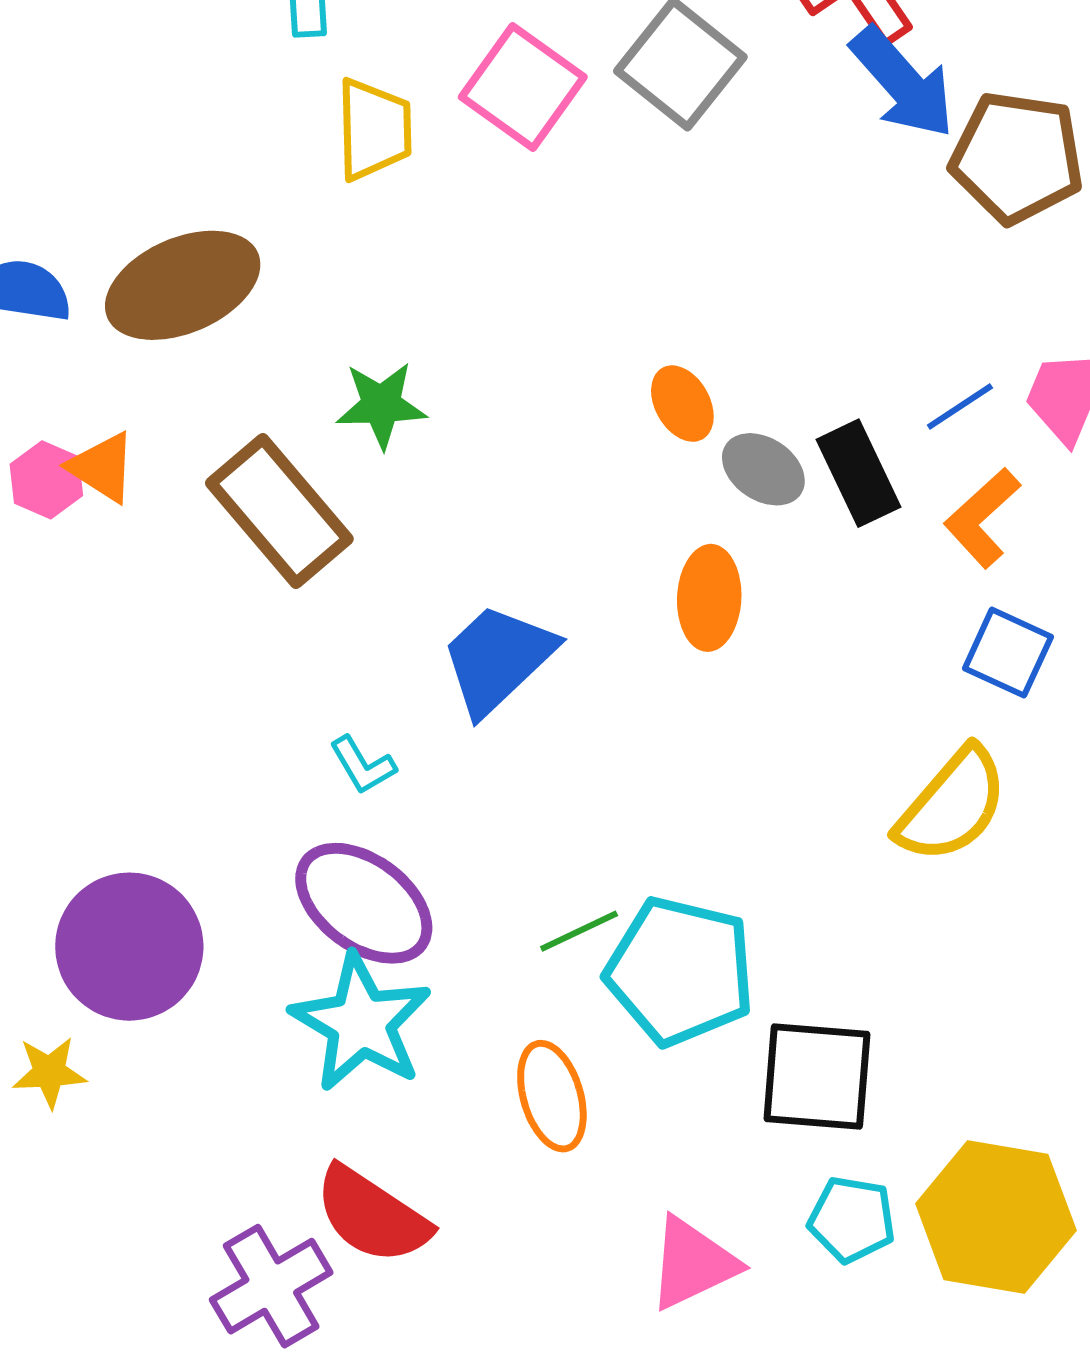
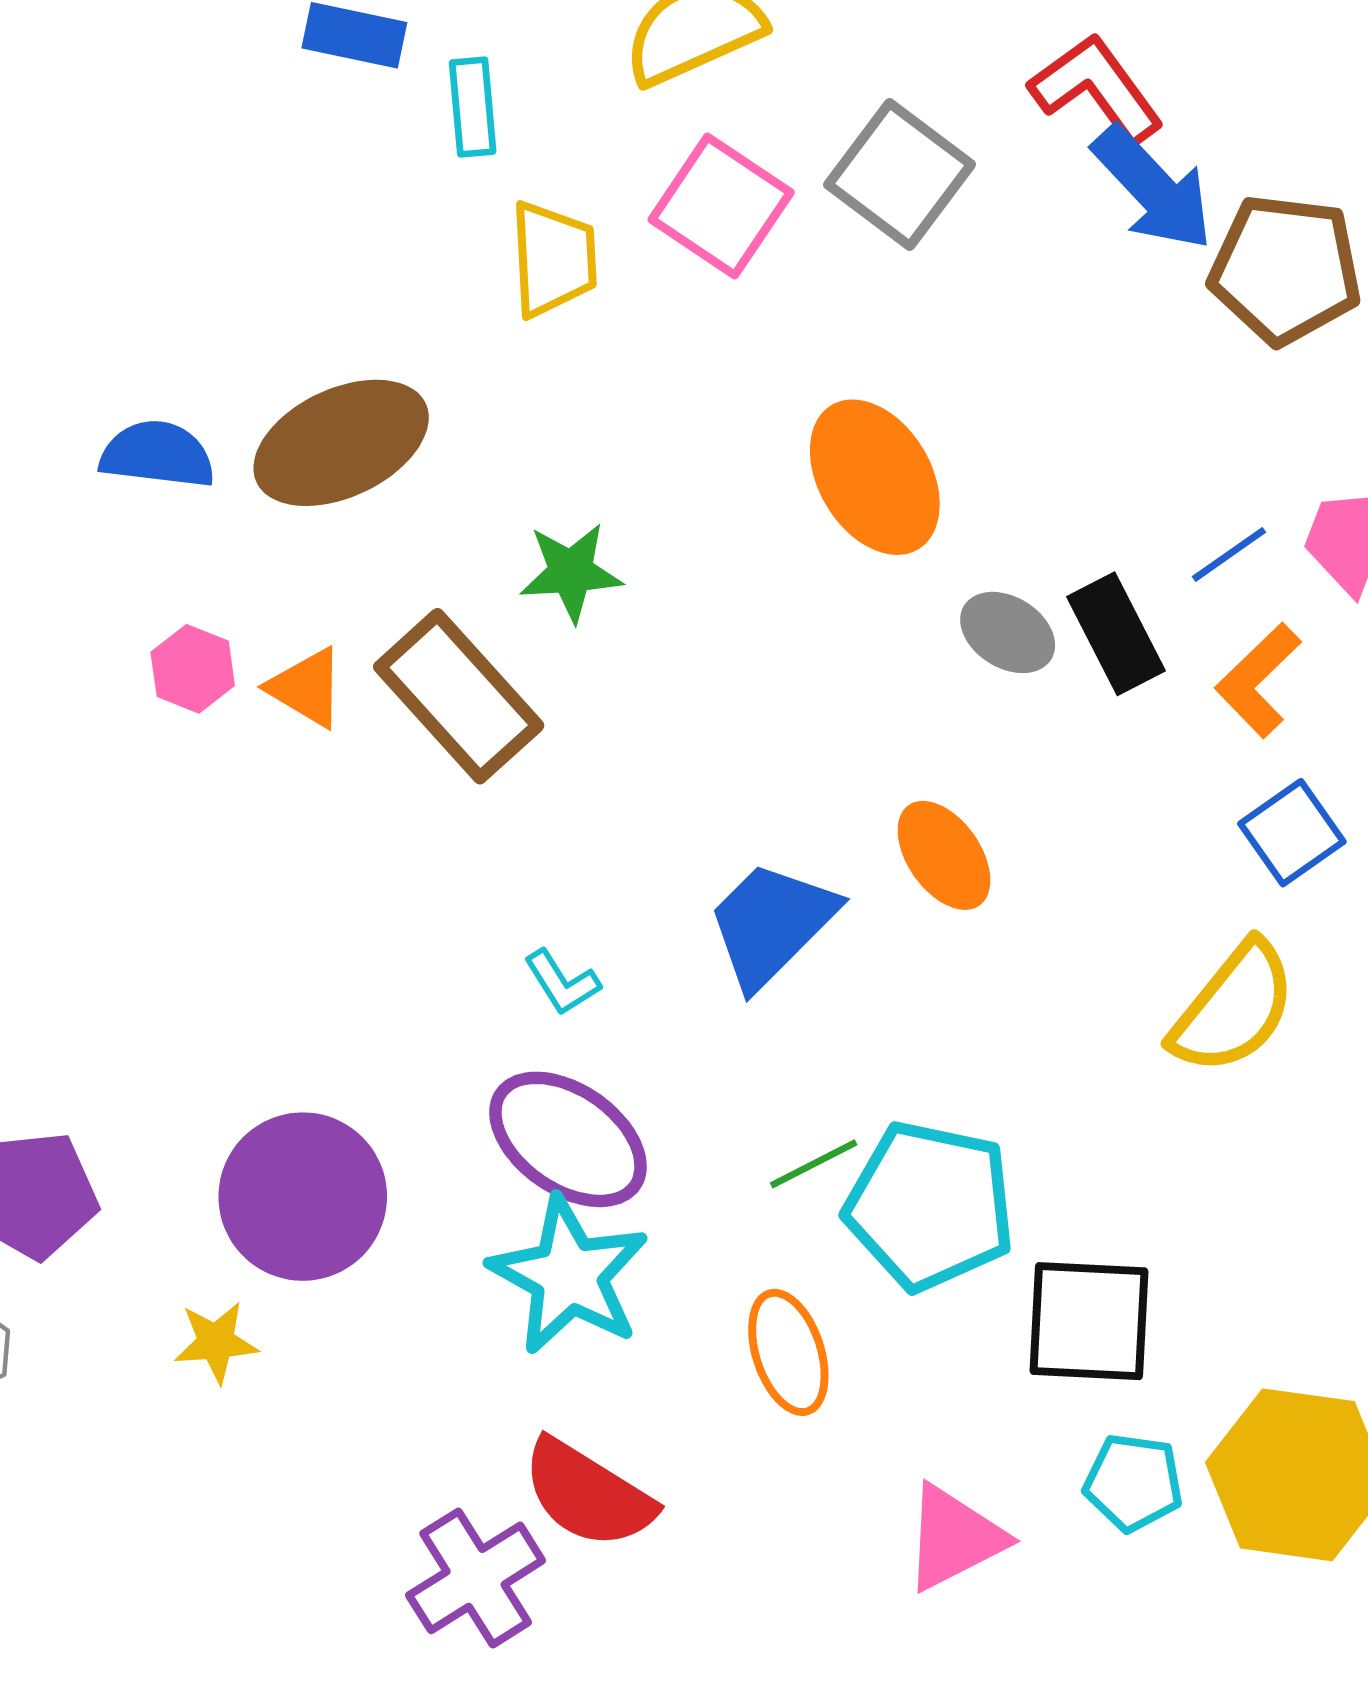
orange ellipse: (682, 404) -> (875, 477), moved, size x1.8
orange triangle: (102, 467) -> (306, 688), moved
orange ellipse: (709, 598) -> (944, 855), moved, turned -36
blue square: (1008, 653) -> (1292, 833), turned 32
blue trapezoid: (498, 659) -> (771, 924), moved

